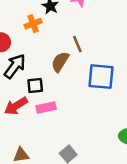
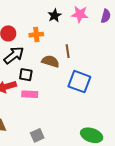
orange cross: (33, 24) -> (36, 35), moved
brown semicircle: (60, 62) -> (50, 61), turned 60

